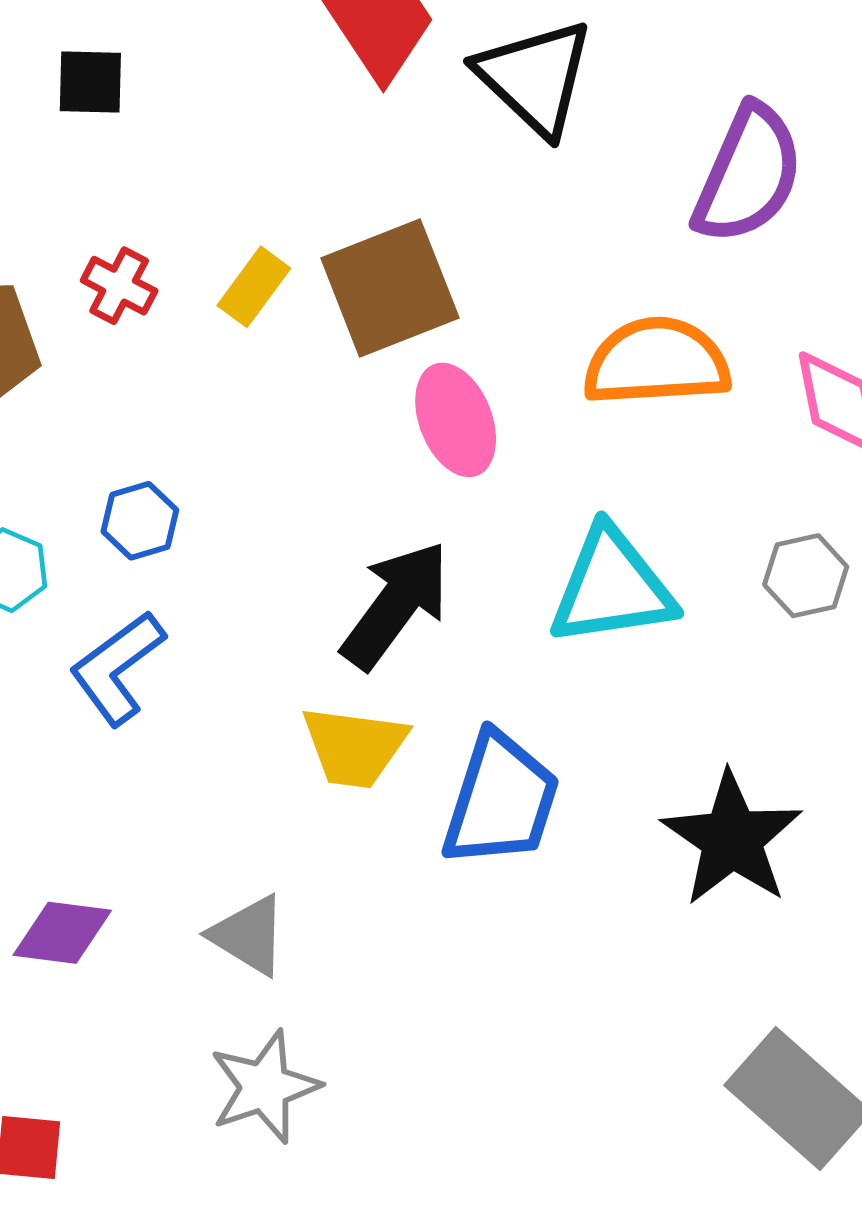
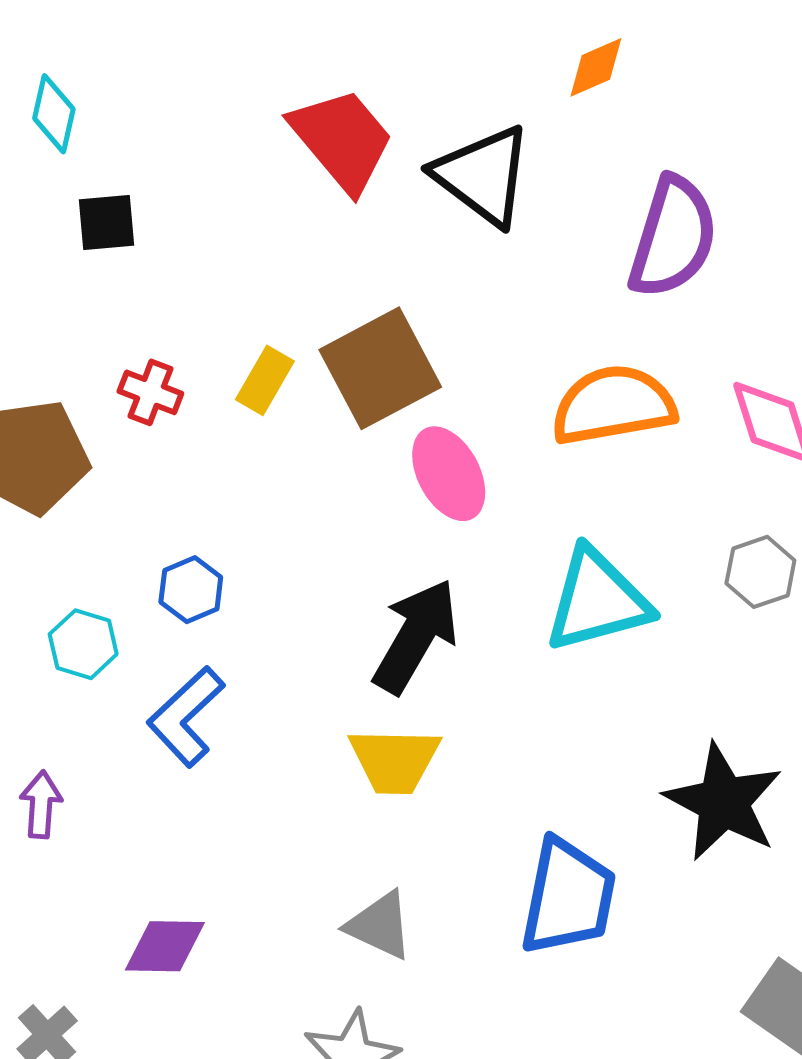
blue trapezoid: (501, 800) -> (568, 897), moved
gray triangle: (249, 935) -> (380, 925), moved

